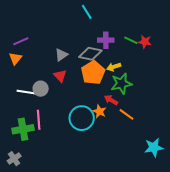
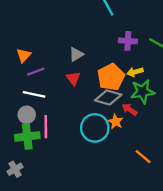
purple line: (21, 41) -> (36, 72), moved
gray diamond: (90, 54) -> (108, 97), moved
gray circle: (41, 89) -> (27, 115), moved
orange line: (127, 114) -> (143, 157), moved

